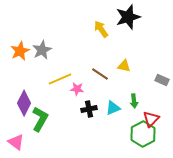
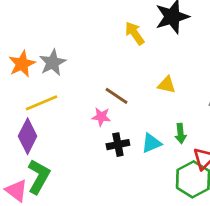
brown line: (100, 74) -> (117, 96), moved
yellow line: (60, 79) -> (41, 103), moved
green L-shape: (40, 119) -> (39, 177), moved

